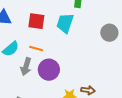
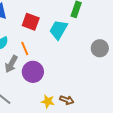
orange line: (36, 49) -> (25, 49), turned 40

